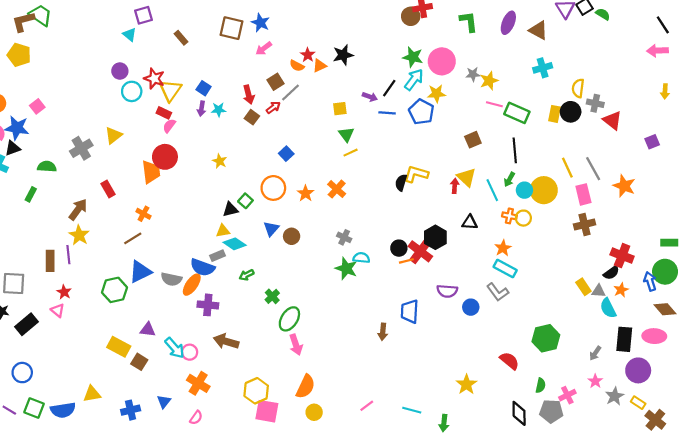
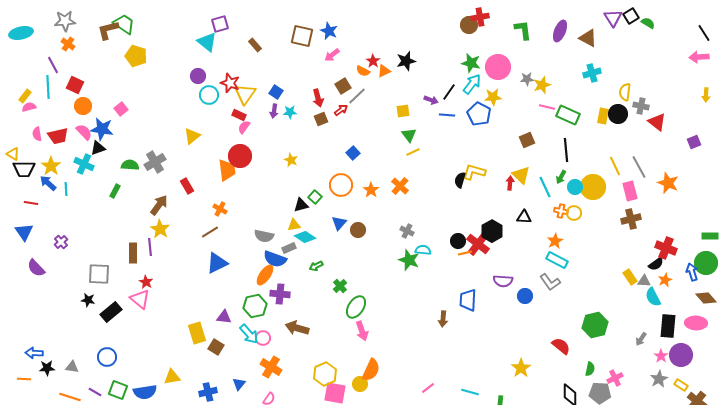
cyan triangle: (130, 35) -> (207, 42), size x1.5
yellow pentagon: (19, 55) -> (136, 56), moved
brown square: (252, 117) -> (321, 119), turned 32
gray cross: (81, 148) -> (155, 162), moved
gray semicircle: (171, 279) -> (264, 236), moved
green hexagon: (115, 290) -> (255, 306), moved
pink triangle: (58, 310) -> (140, 299), size x1.5
yellow rectangle: (119, 347) -> (197, 333), turned 45
pink star: (595, 381) -> (661, 356), moved
yellow circle: (314, 412) -> (360, 384), moved

